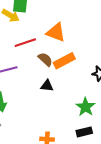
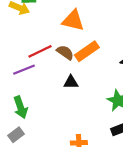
red line: (25, 43) -> (40, 51), moved

